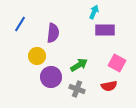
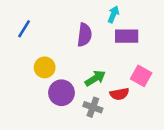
purple semicircle: (53, 33) -> (84, 35), moved
red semicircle: (109, 86) -> (119, 94), moved

